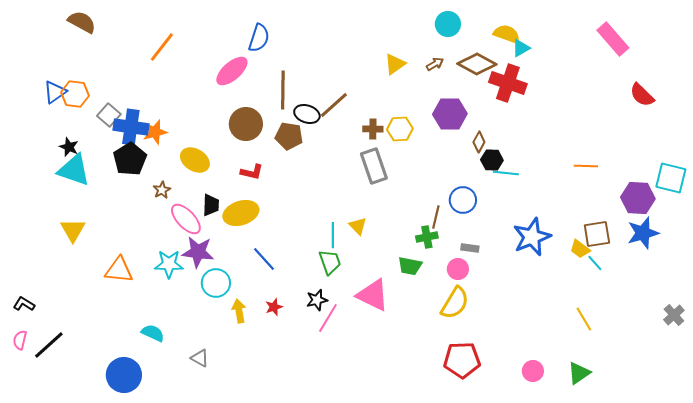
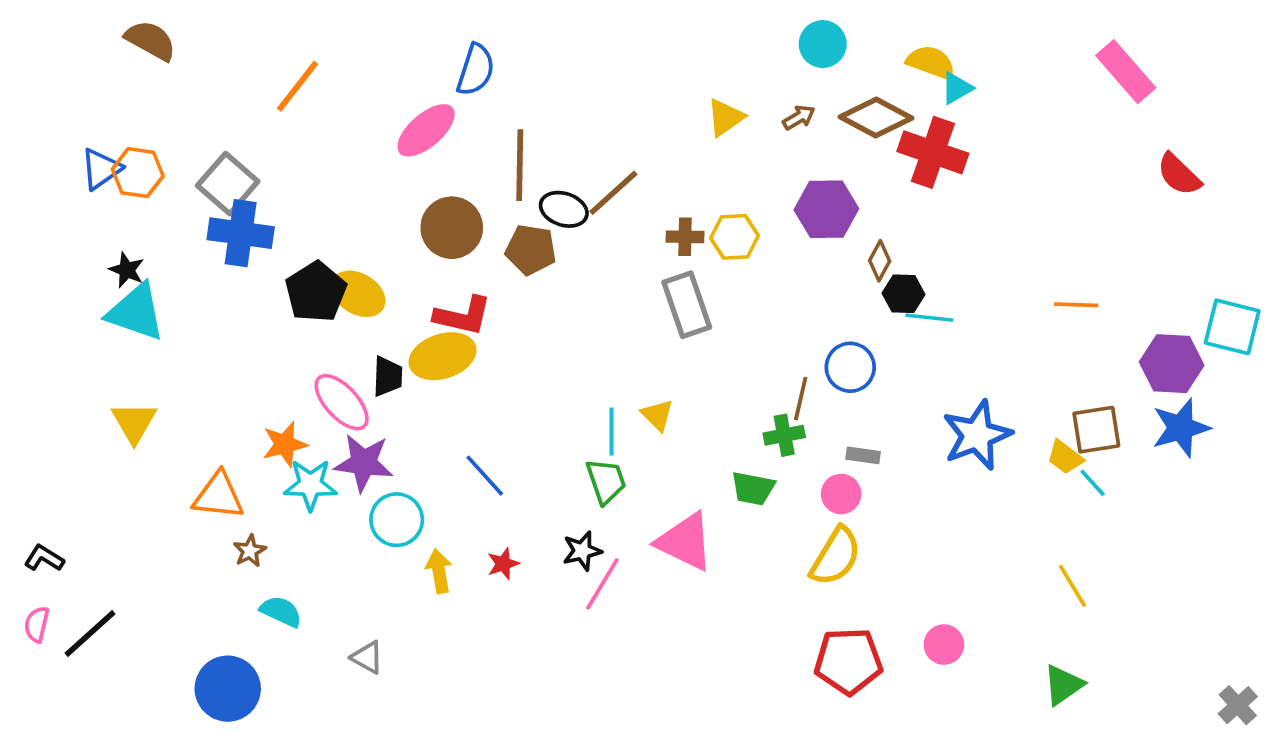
gray square: (109, 115) -> (228, 184), moved, size x1.4
orange star: (155, 132) -> (285, 444), moved
black pentagon: (130, 159) -> (316, 292), moved
red L-shape: (252, 172) -> (463, 316), size x1.4
brown star: (162, 190) -> (250, 551), moved
yellow ellipse: (241, 213) -> (443, 356), moved
gray cross: (674, 315) -> (1238, 705), moved
pink circle: (533, 371) -> (944, 645), moved

